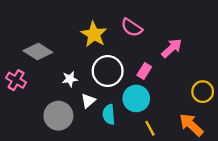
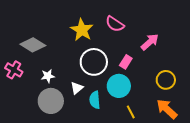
white star: (70, 79) -> (48, 76), moved
yellow circle: (203, 92) -> (166, 80), moved

